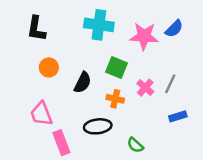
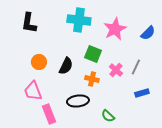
blue semicircle: (174, 29) -> (148, 33), moved
pink star: (144, 36) -> (115, 29), turned -30
orange circle: (49, 67) -> (39, 62), moved

